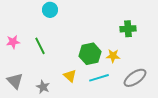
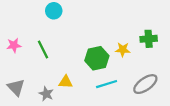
green cross: (128, 29) -> (149, 39), moved
yellow star: (113, 56) -> (123, 50), moved
yellow triangle: (70, 76) -> (66, 82), moved, turned -40

